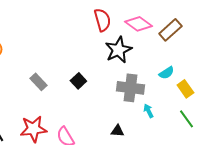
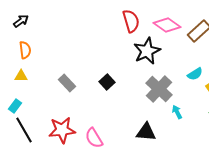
gray cross: (130, 88) -> (159, 89), turned 36
black triangle: (117, 131) -> (146, 132), size x1.5

